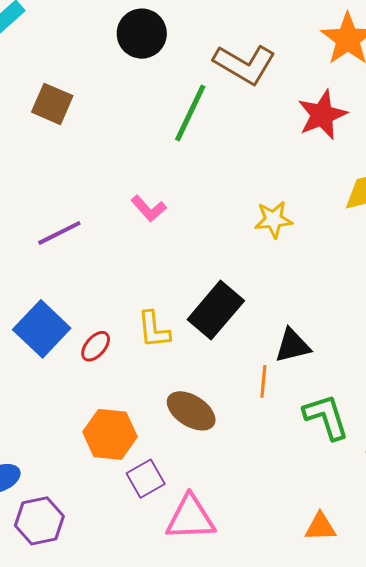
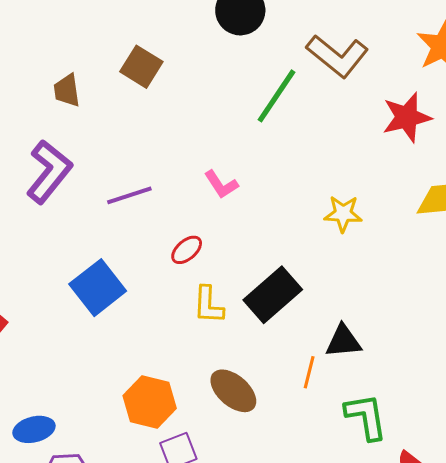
red ellipse: (96, 346) -> (187, 250), moved

